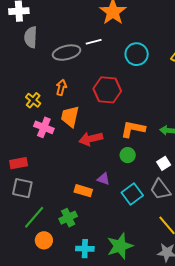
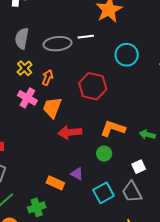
gray semicircle: (31, 37) -> (22, 38), moved
yellow cross: (33, 100) -> (25, 68), moved
pink cross: (44, 127) -> (27, 98), moved

